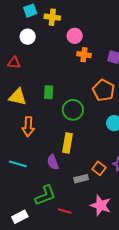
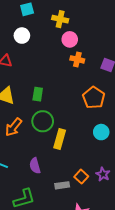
yellow cross: (52, 17) -> (60, 19), moved
green circle: (73, 110) -> (43, 121), moved
orange arrow: (28, 127) -> (14, 127), turned 30
yellow rectangle: (67, 143) -> (60, 139), moved

